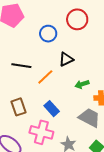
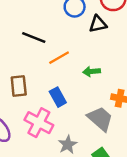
black triangle: (66, 59) -> (98, 24), moved
green arrow: (82, 84) -> (92, 71), moved

